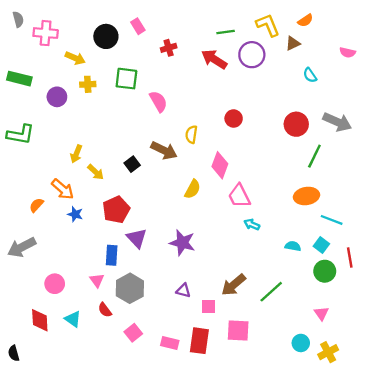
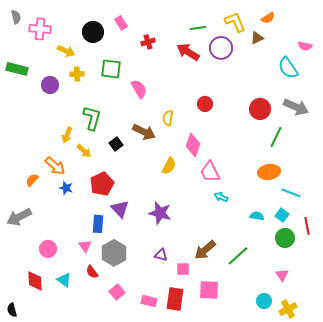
cyan semicircle: (310, 75) -> (288, 68), moved, size x1.6
green L-shape: (20, 134) -> (92, 118), moved, turned -85

